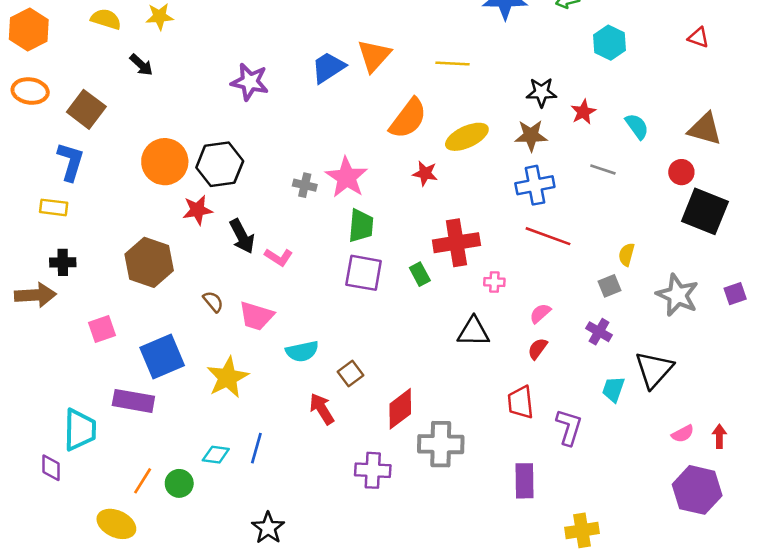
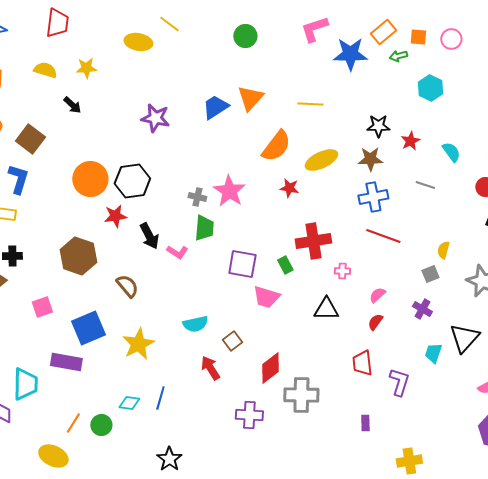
green trapezoid: (361, 226) -> (204, 228), moved
brown semicircle: (213, 302) -> (127, 286), size x1.4
pink trapezoid: (256, 316) -> (266, 297), moved
purple rectangle: (524, 481) -> (365, 423), size x0.6

